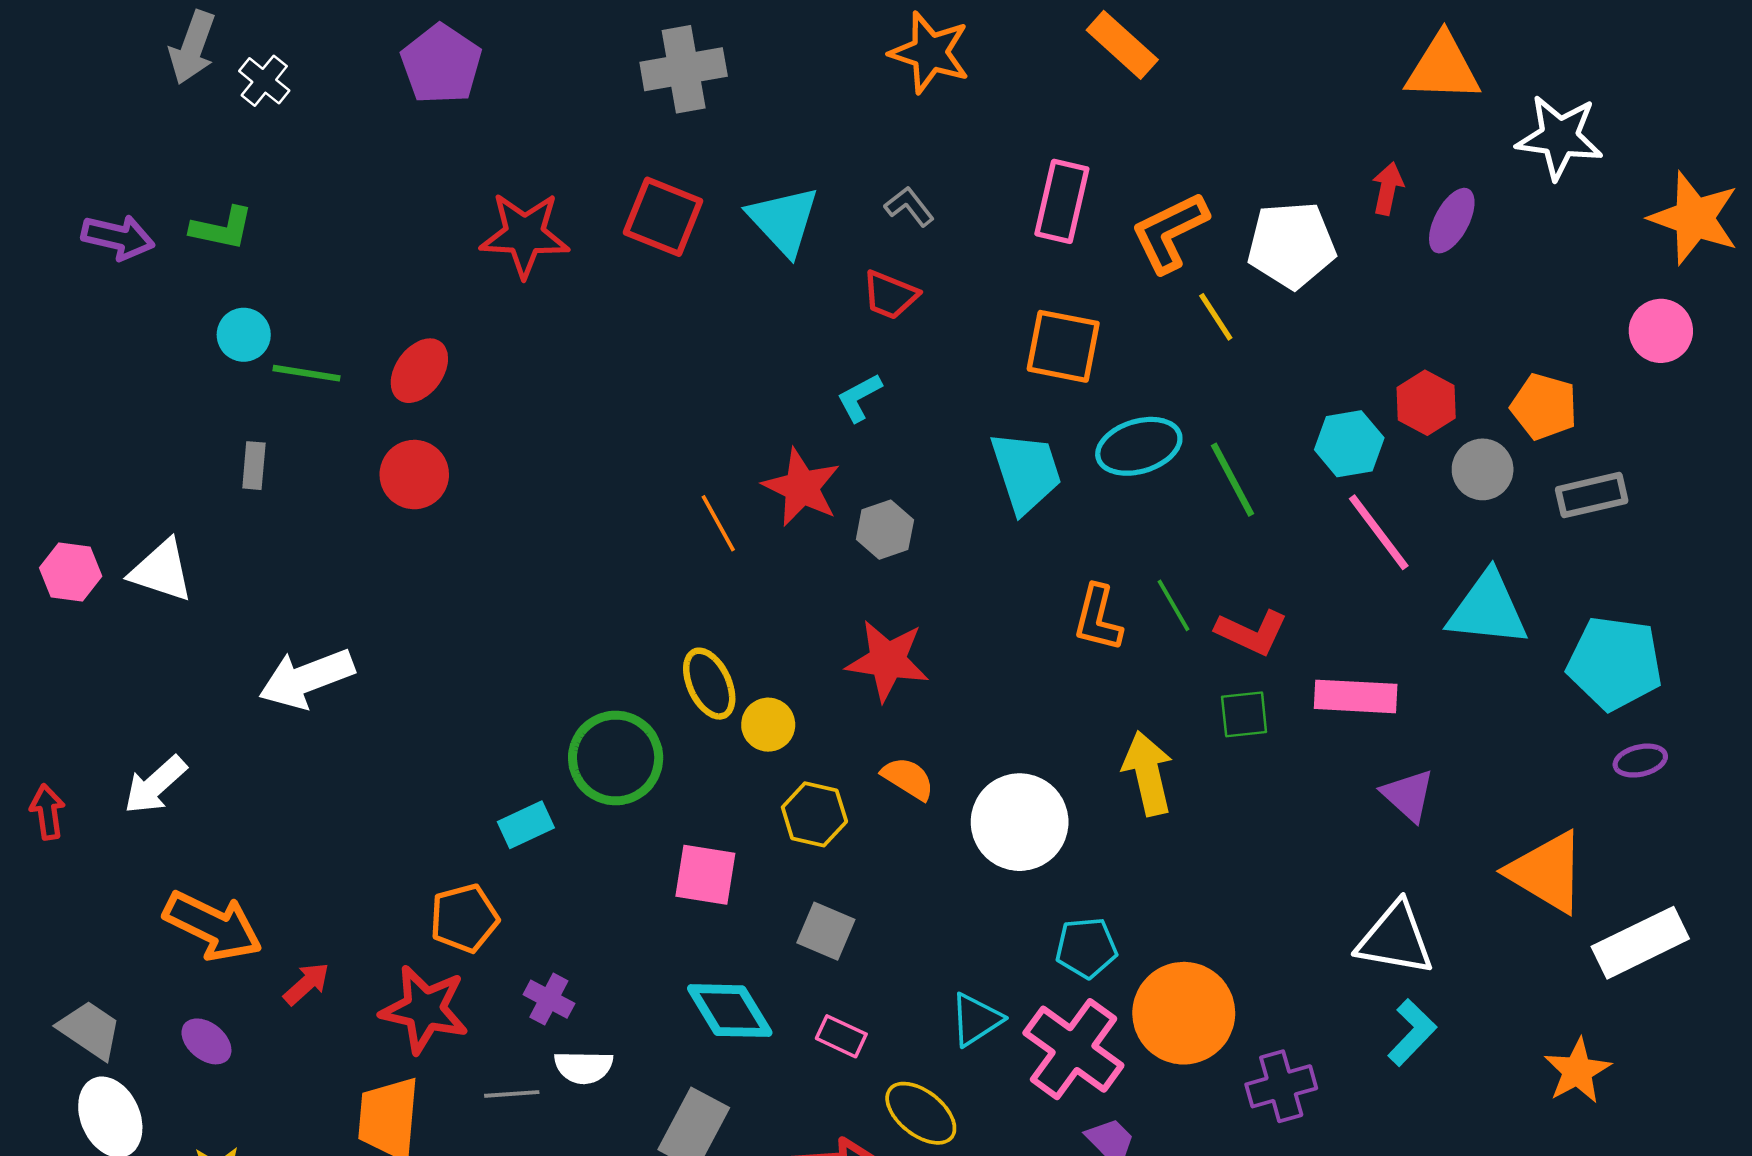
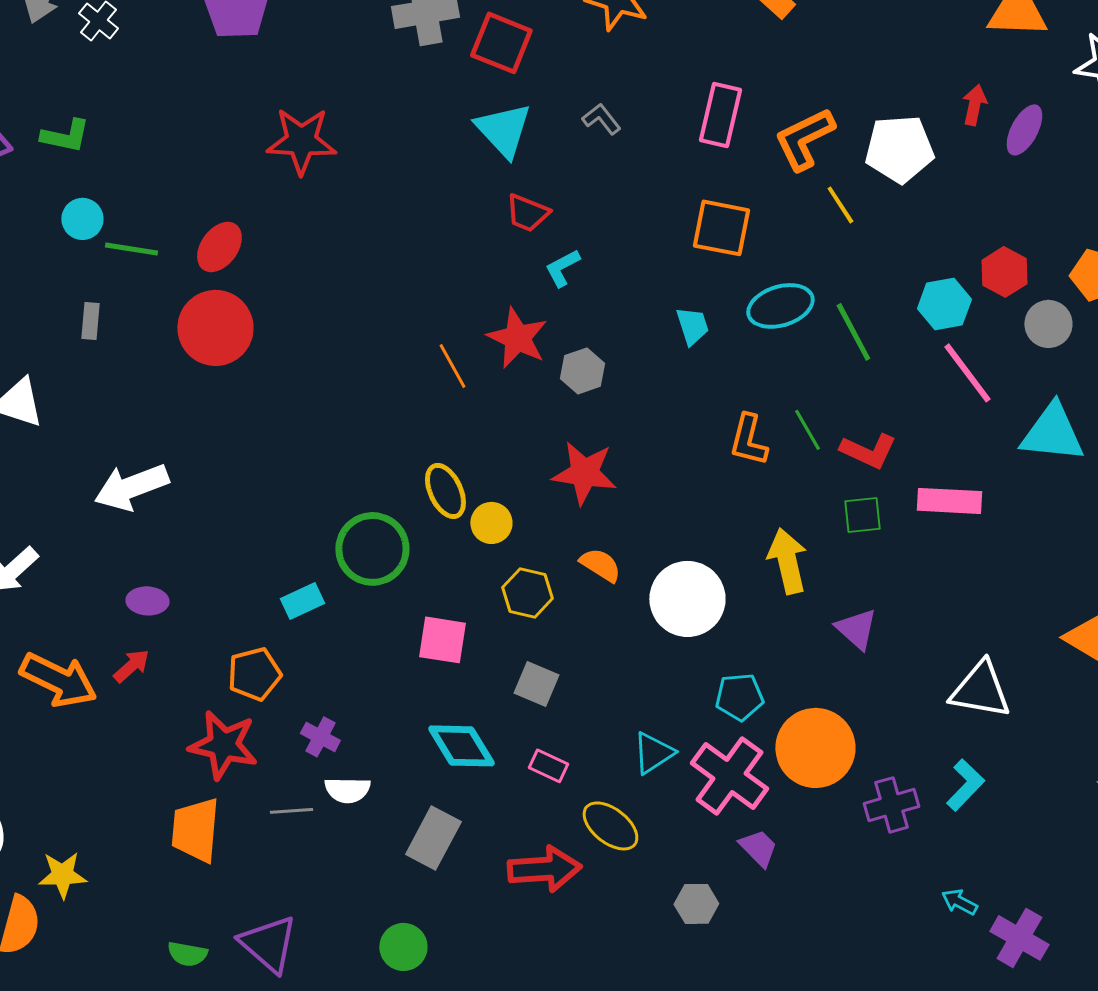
red square: (663, 217) -> (501, 43), moved
red trapezoid: (890, 295) -> (527, 213), moved
cyan trapezoid: (1026, 472) -> (692, 326), size x0.6
red circle: (414, 475) -> (215, 328), size x1.4
purple triangle: (1408, 795) -> (856, 629), moved
red arrow: (307, 984) -> (131, 666), moved
cyan L-shape: (1412, 1032) -> (965, 785), moved
purple ellipse: (206, 1041) -> (147, 601), moved, turned -36

